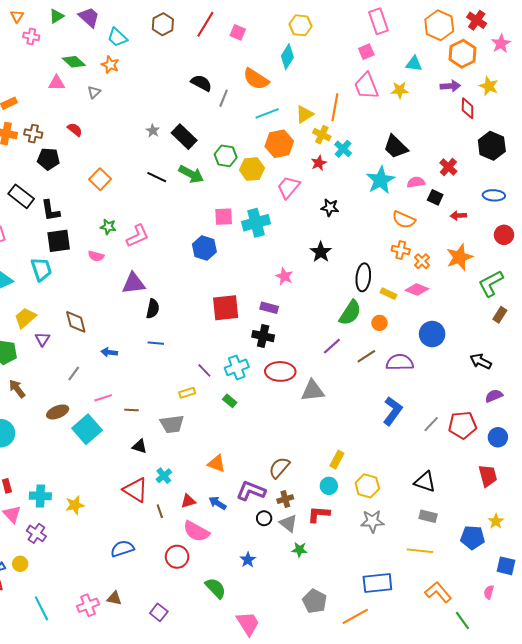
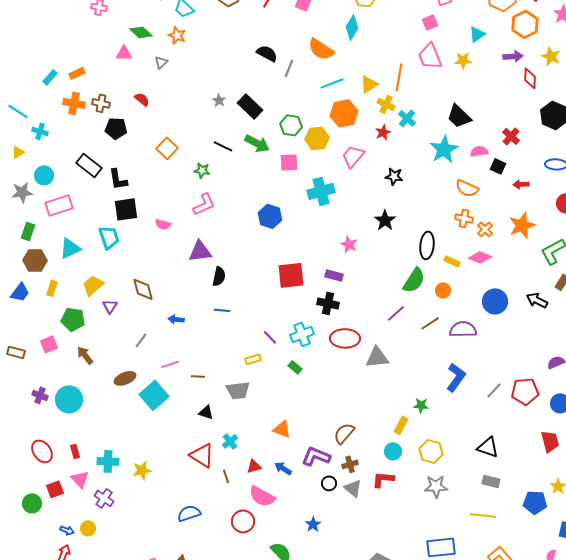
cyan triangle: (414, 64) -> (477, 34), turned -42
pink square: (224, 217) -> (289, 162), moved
green star: (108, 227) -> (202, 170), moved
black arrow: (481, 361) -> (537, 300), moved
green star: (300, 550) -> (421, 405), moved

